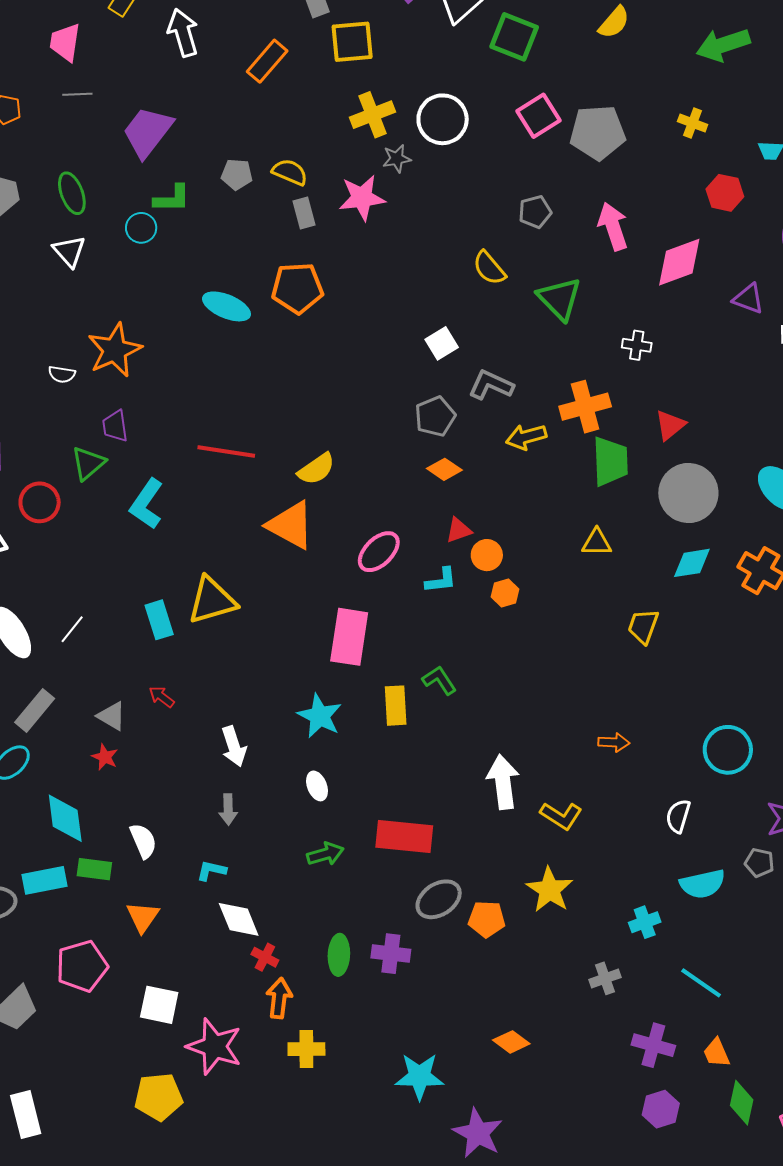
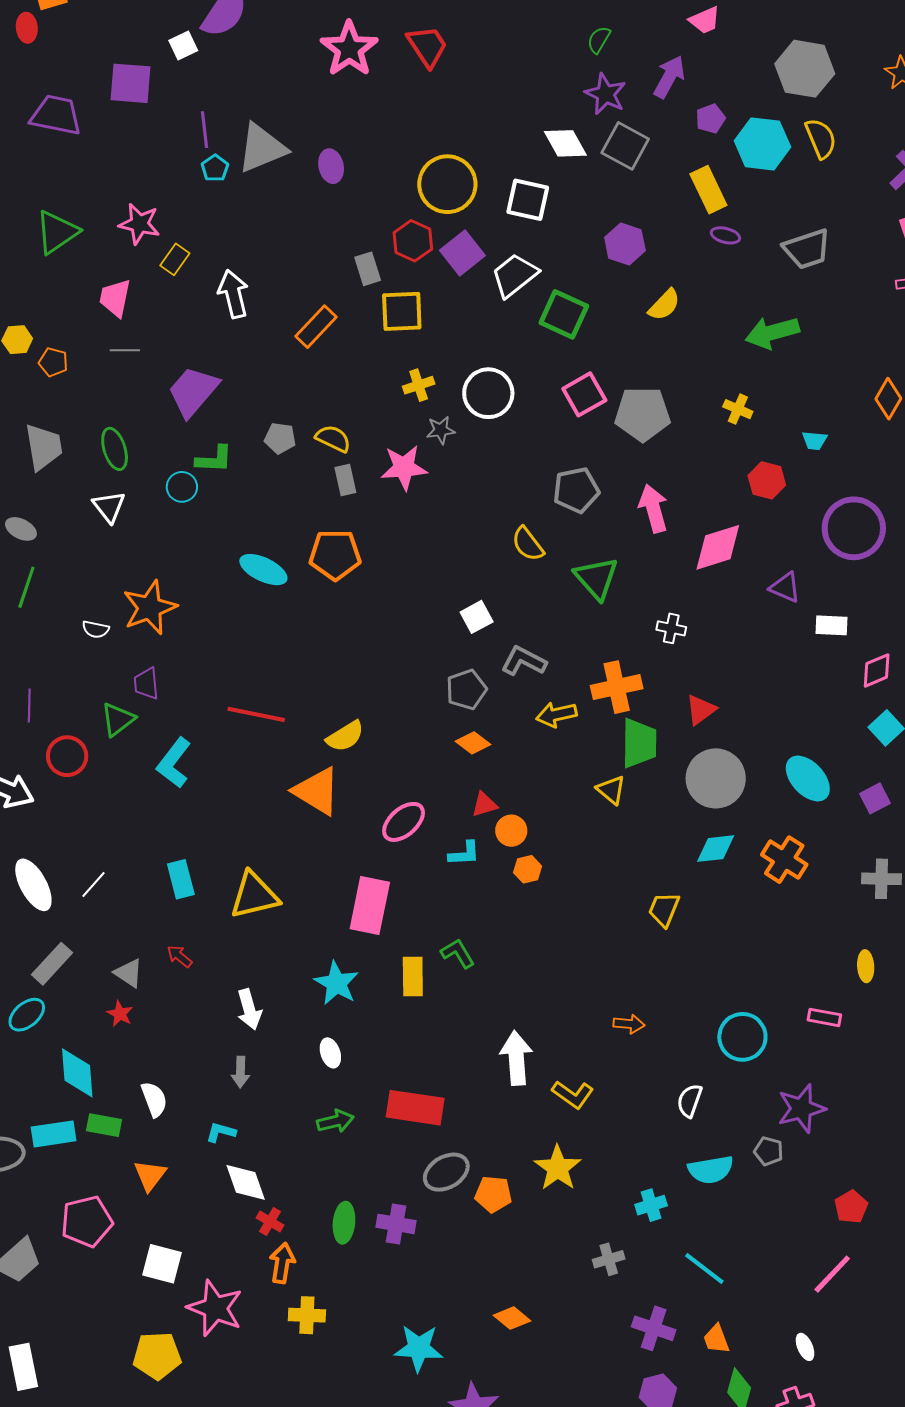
yellow cross: (372, 115) -> (419, 385), size x0.7
gray pentagon: (535, 212) -> (576, 490), size x1.4
yellow triangle: (597, 542) -> (611, 790), moved, turned 36
yellow triangle: (212, 600) -> (254, 895), moved

